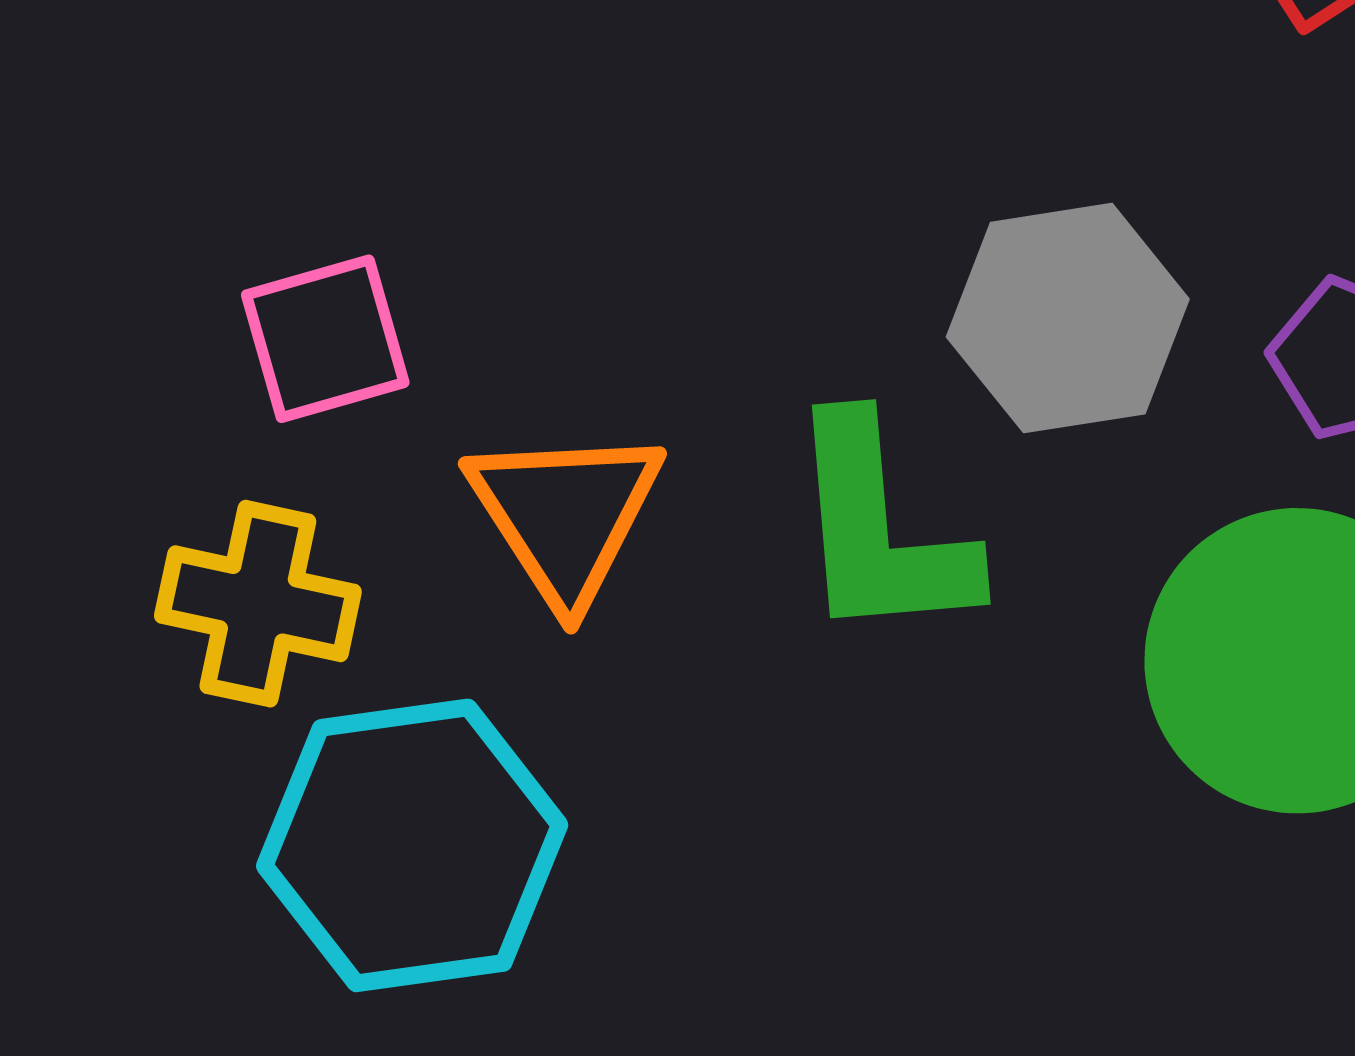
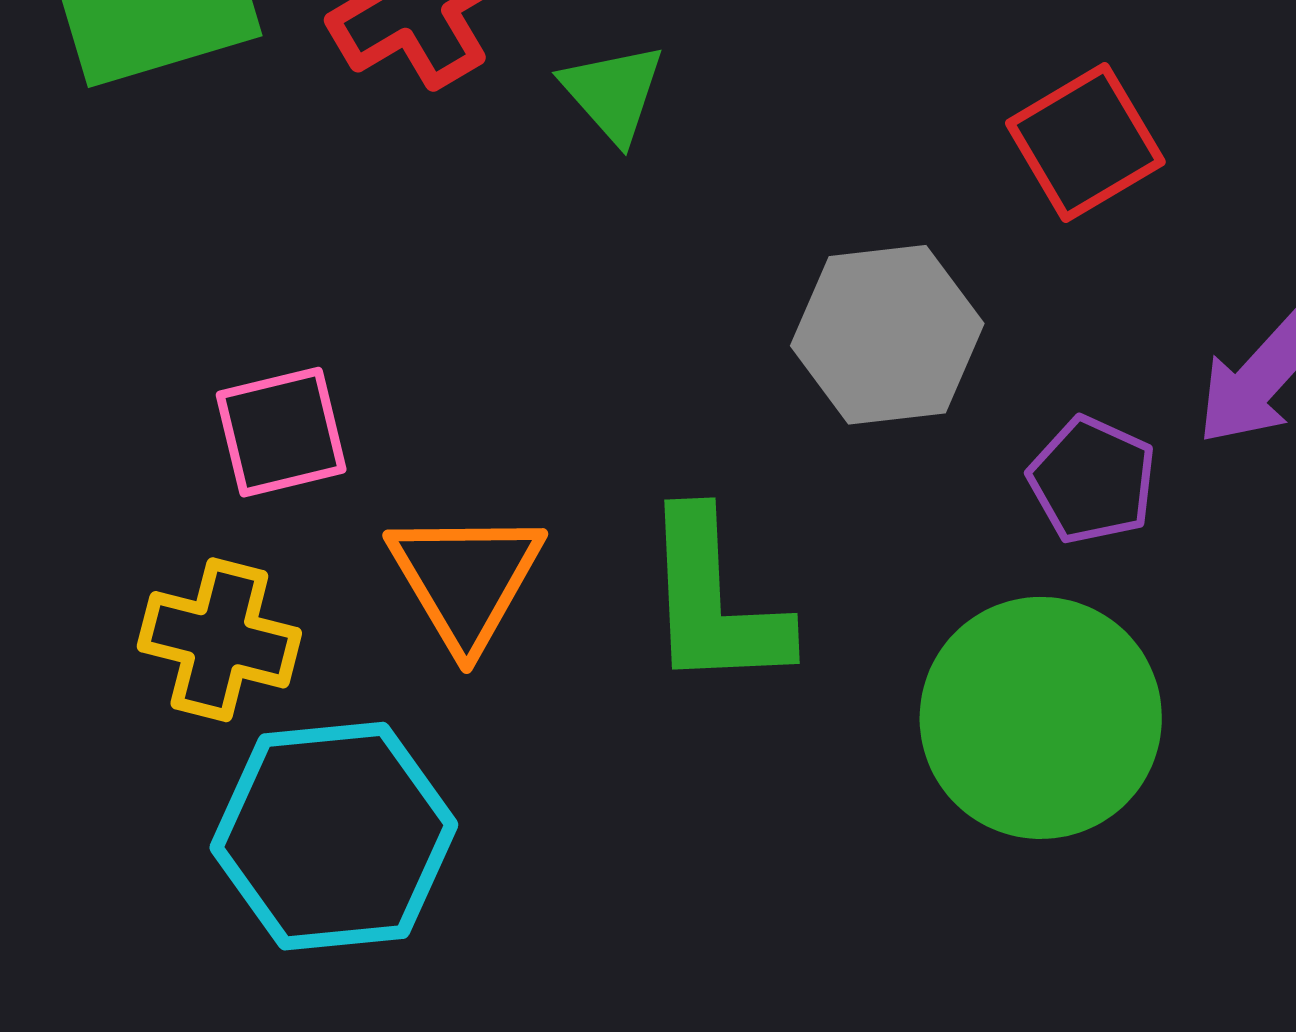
gray hexagon: (1068, 318) -> (887, 335), moved

